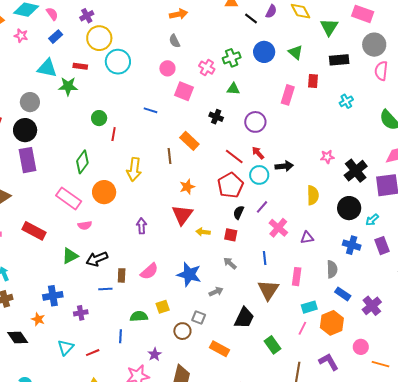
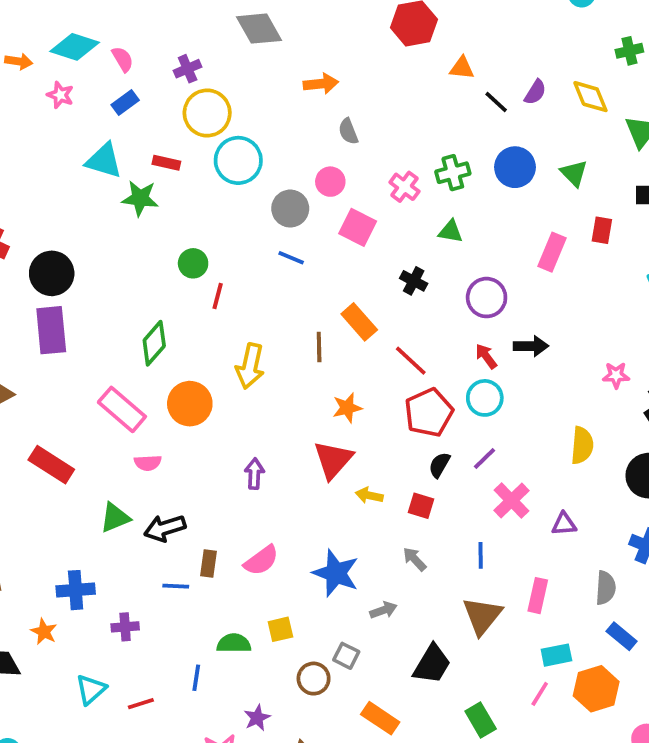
orange arrow: (179, 14) -> (321, 84), moved
gray circle: (30, 102) -> (290, 209), moved
red line: (234, 156) -> (411, 361), moved
black arrow: (284, 166) -> (531, 346), moved

